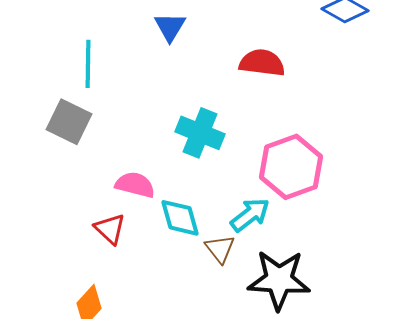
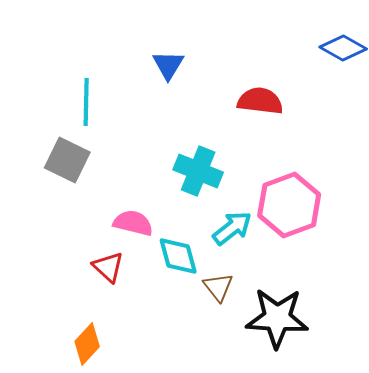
cyan arrow: (250, 215) -> (232, 228), moved

